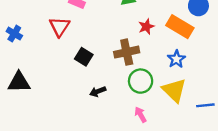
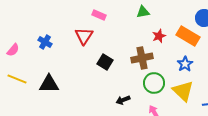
black arrow: (98, 91) -> (123, 100), moved

